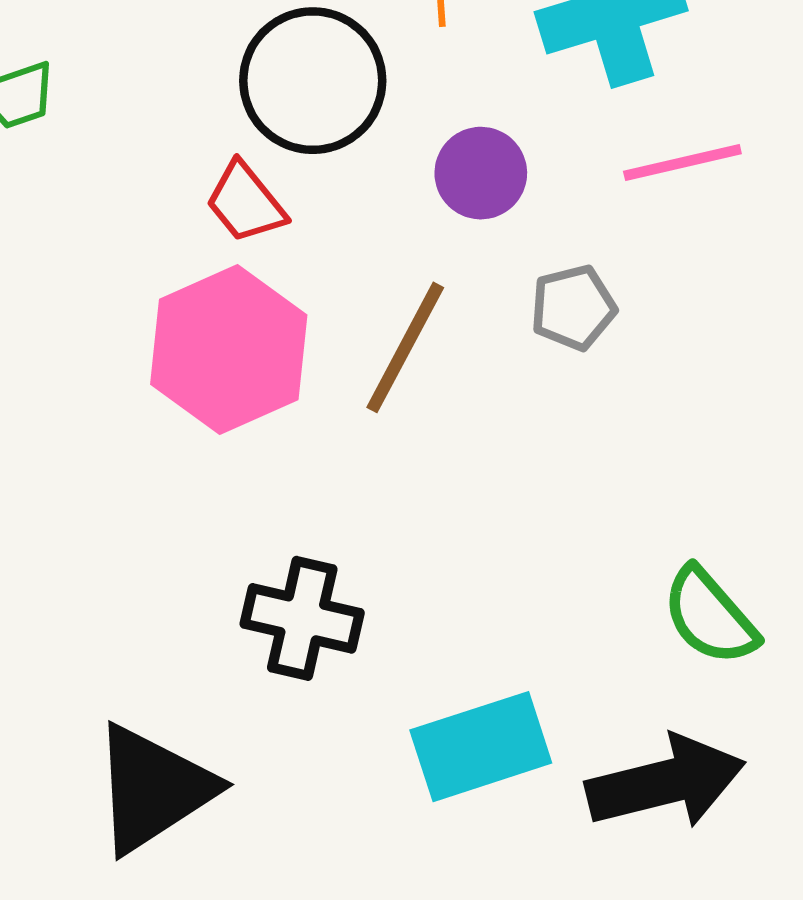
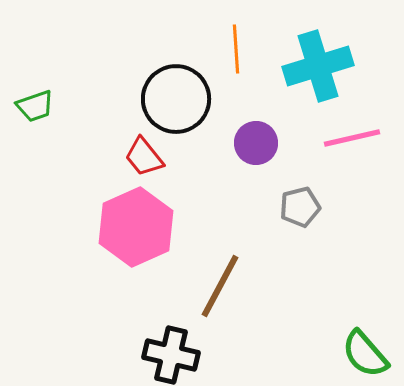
brown line: (405, 347) -> (220, 286), moved

